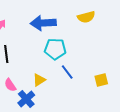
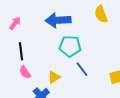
yellow semicircle: (86, 17) -> (101, 14), turned 84
pink semicircle: (10, 85) -> (25, 72), moved

